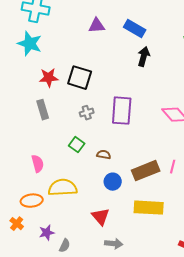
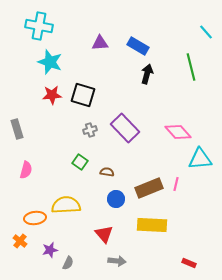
cyan star: (30, 44) -> (50, 62), moved
gray rectangle: (43, 110) -> (17, 129), moved
purple rectangle: (122, 111) -> (125, 128), turned -48
pink semicircle: (38, 164) -> (26, 170), moved, turned 30

